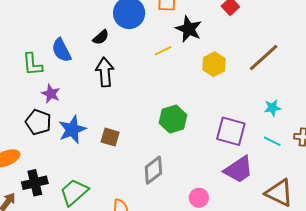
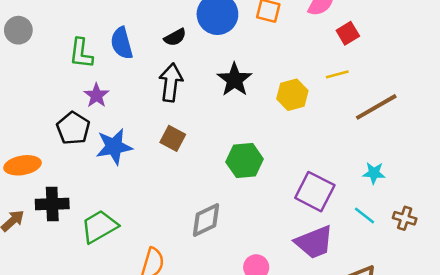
black star: (189, 29) -> (235, 80), moved
yellow line: (163, 51) -> (337, 74), moved
yellow hexagon: (214, 64) -> (292, 95), moved
brown square: (110, 137) -> (173, 138), moved

